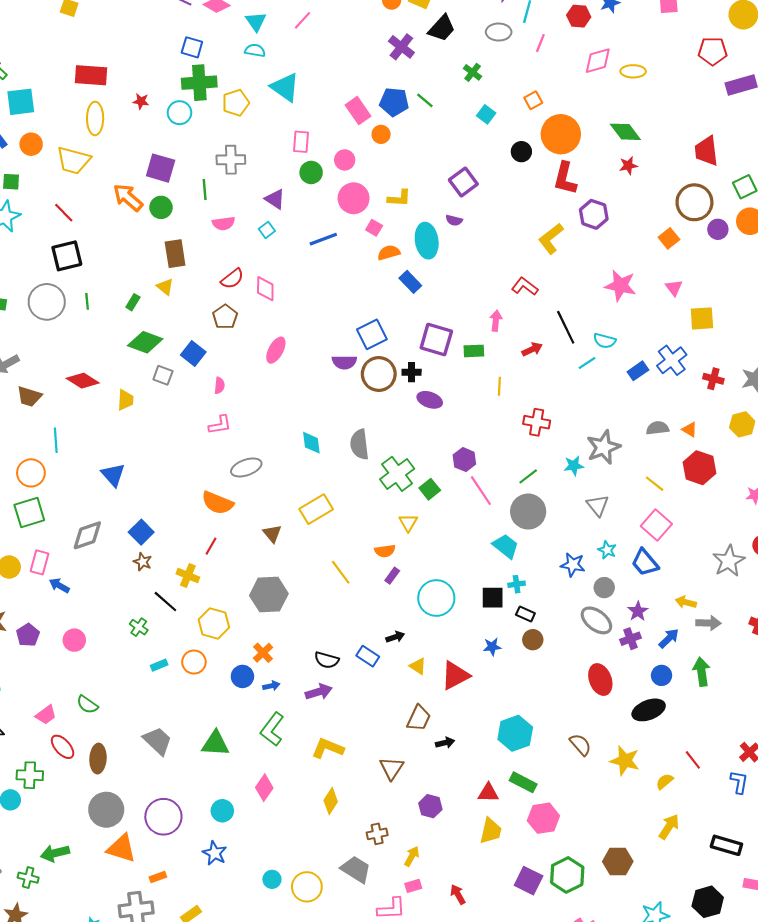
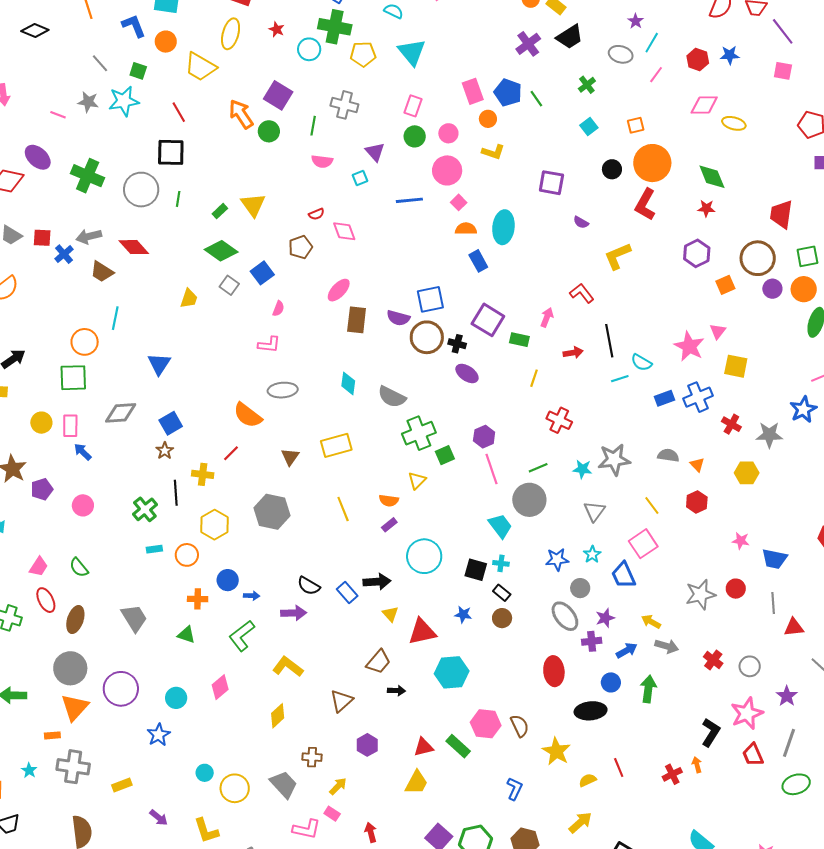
purple square: (463, 182) -> (551, 183), turned 32
yellow L-shape: (399, 198) -> (493, 152), moved
purple hexagon: (594, 214) -> (697, 253), moved
purple semicircle: (454, 220) -> (581, 222), moved
brown rectangle: (175, 254) -> (357, 320), moved
red semicircle: (232, 279) -> (316, 214), size x0.7
pink star: (620, 286) -> (689, 346), moved
yellow triangle: (165, 287) -> (253, 205), size x1.5
pink diamond: (265, 289) -> (344, 231), turned -35
red diamond: (83, 381) -> (134, 247), moved
gray semicircle: (359, 444) -> (392, 397), turned -72
red hexagon: (700, 468) -> (697, 502), size x0.7
pink rectangle: (39, 562) -> (70, 426), turned -30
blue star: (573, 565) -> (557, 559), turned -30
yellow cross: (188, 575) -> (203, 474), turned -30
black line: (165, 602) -> (176, 493), turned 30
green cross: (139, 627) -> (145, 509), size x1.4
black arrow: (395, 637) -> (377, 582), size x1.5
orange cross: (263, 653) -> (198, 599), moved, turned 30
pink trapezoid: (46, 715) -> (39, 567), turned -35
cyan hexagon: (515, 733) -> (452, 672), moved
green triangle: (215, 744) -> (186, 635), size x0.7
blue L-shape: (739, 782) -> (515, 789), moved
red triangle: (488, 793) -> (424, 747), turned -30
pink hexagon: (543, 818) -> (486, 724), moved
orange triangle: (121, 848) -> (75, 707), turned 40
orange rectangle: (158, 877) -> (52, 735), moved
pink rectangle: (413, 886) -> (332, 814), turned 35

